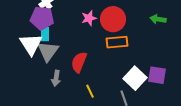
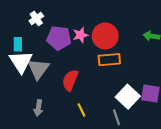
purple pentagon: (42, 18) -> (59, 38), moved
cyan rectangle: (45, 34) -> (18, 44), moved
gray arrow: (56, 78) -> (38, 108), moved

